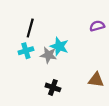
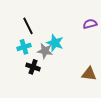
black line: (30, 28) -> (28, 26), turned -42
black cross: (53, 87) -> (33, 67), moved

